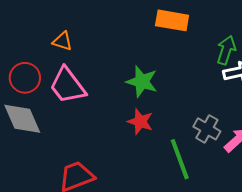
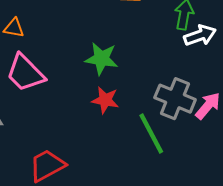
gray cross: (207, 129) -> (175, 99), size x1.4

